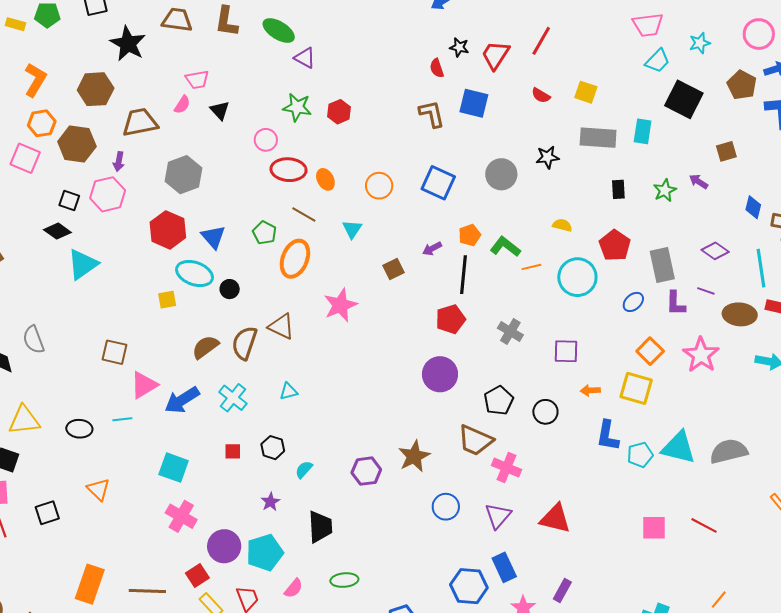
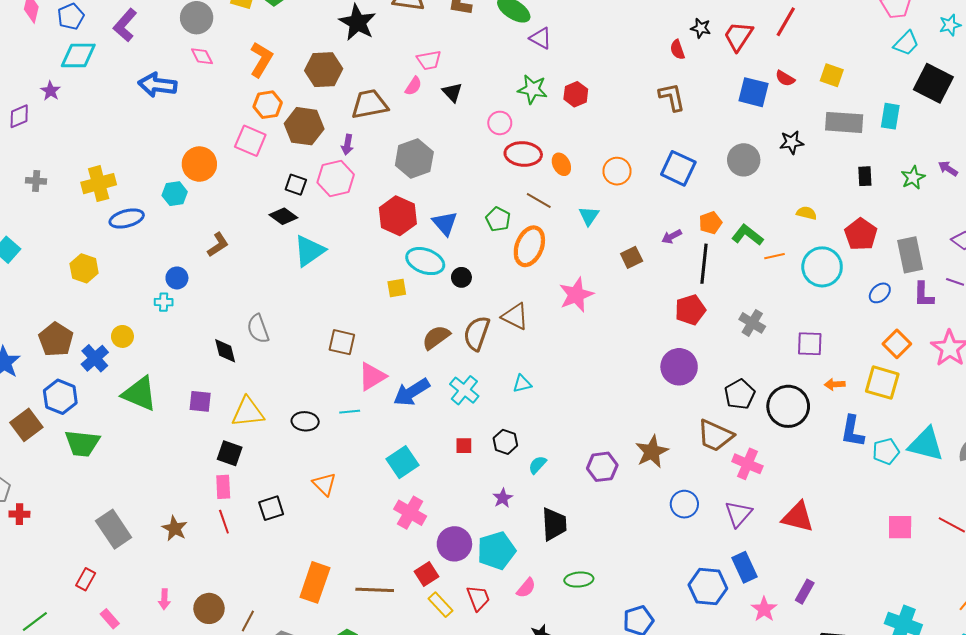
blue square: (474, 103) -> (753, 92), moved
black circle: (545, 412) -> (788, 406), size x1.6
cyan square: (174, 468) -> (402, 462), turned 36

